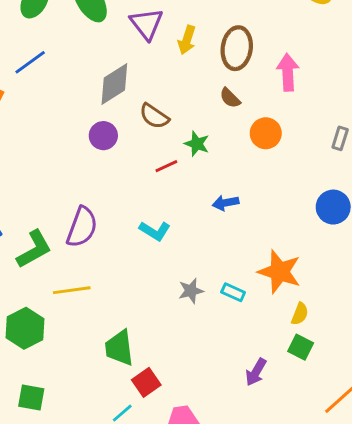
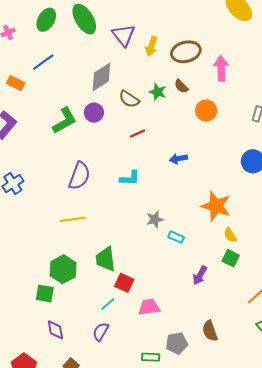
brown ellipse: (237, 48) -> (186, 52), turned 68
green star: (197, 144) -> (158, 92), moved
cyan L-shape: (155, 231) -> (130, 178), turned -30
green L-shape: (34, 249) -> (64, 121), moved
cyan rectangle: (233, 292) -> (176, 237), moved
yellow semicircle: (300, 314) -> (230, 235), turned 126
green hexagon: (25, 328) -> (63, 269), moved
red square: (146, 382) -> (124, 283), turned -30

